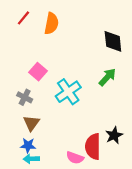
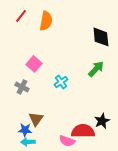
cyan cross: (68, 92) -> (61, 82), size x0.6
brown triangle: (31, 123) -> (36, 119), moved
red semicircle: (93, 147) -> (83, 131), turned 90

